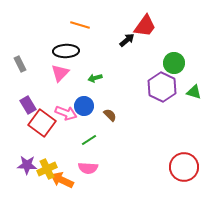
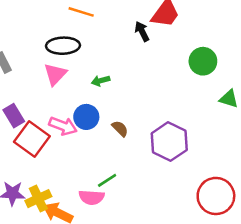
black arrow: (127, 40) -> (142, 31), turned -77
purple hexagon: (162, 87) -> (169, 142), moved
green line: (89, 140) -> (107, 180), moved

